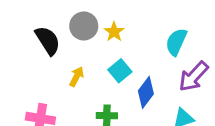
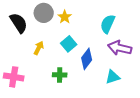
purple arrow: (194, 77) -> (120, 48), turned 60

